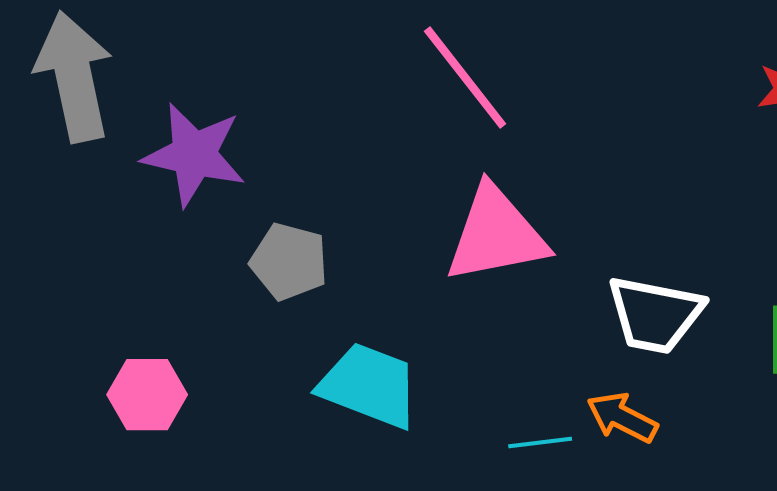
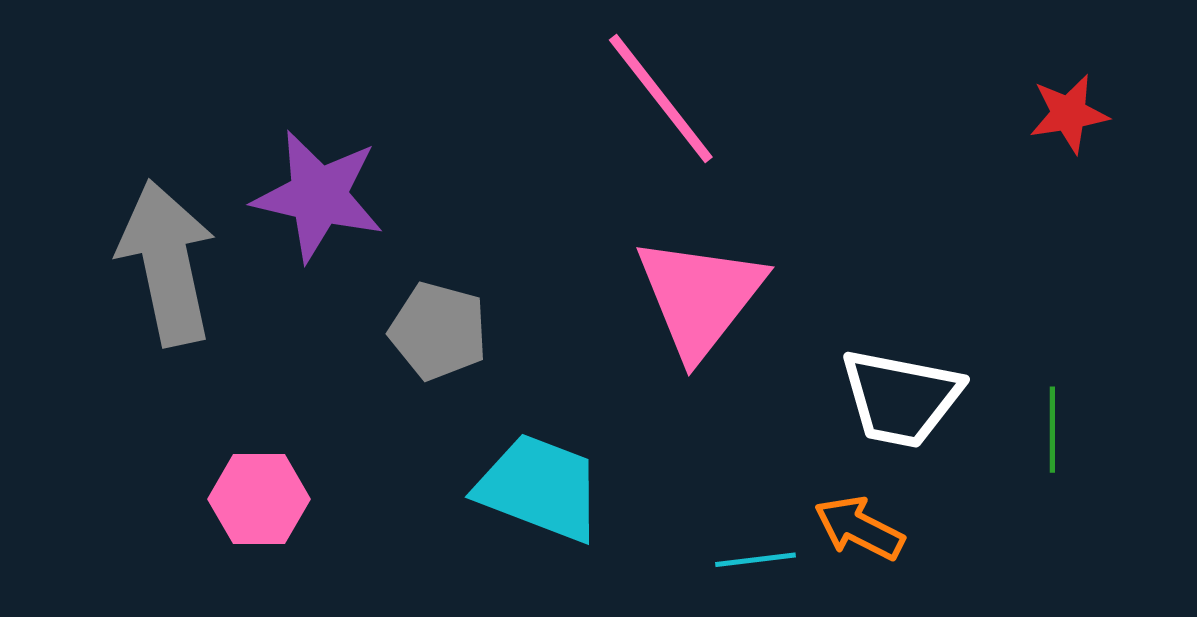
gray arrow: (74, 77) -> (167, 263), moved
pink triangle: (496, 235) -> (700, 297), turned -41

